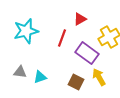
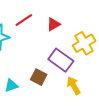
red line: (62, 38) -> (24, 20), moved, turned 36
brown square: (76, 82) -> (39, 77), moved

